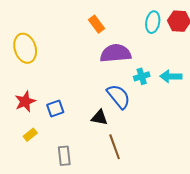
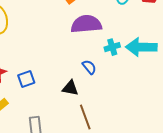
cyan arrow: (171, 76) -> (141, 47), size x1.4
blue semicircle: (119, 96) -> (89, 67), size x0.6

